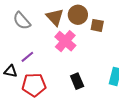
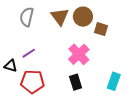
gray semicircle: (22, 21) -> (27, 17), turned 48
pink cross: (65, 41) -> (79, 54), moved

